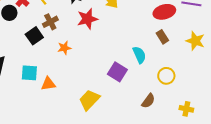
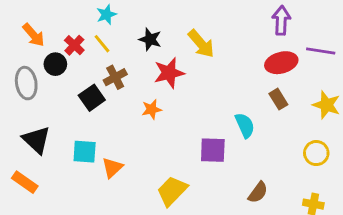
orange star: (64, 48) -> (152, 109), moved
purple square: (117, 72) -> (213, 150), turned -30
yellow circle: (166, 76) -> (316, 153), moved
orange triangle: (48, 84) -> (112, 168), turned -35

